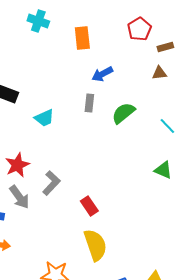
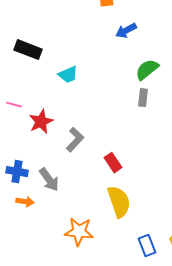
gray rectangle: (89, 103) -> (143, 98), moved
gray arrow: (19, 197) -> (49, 180), moved

